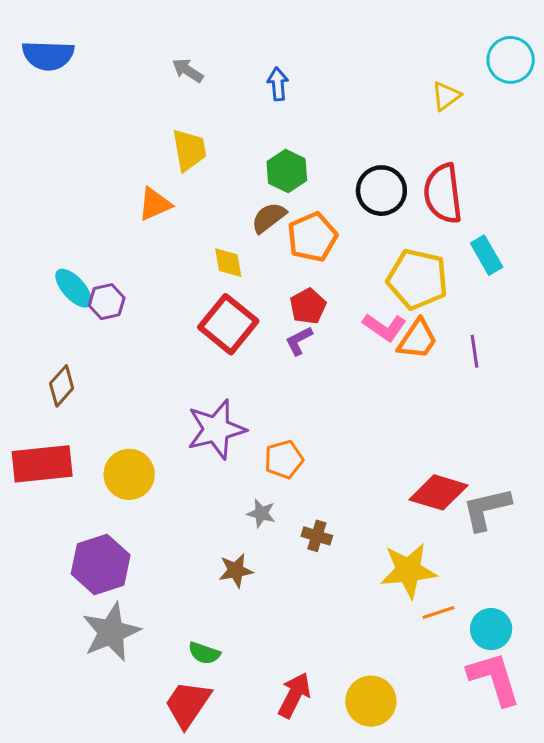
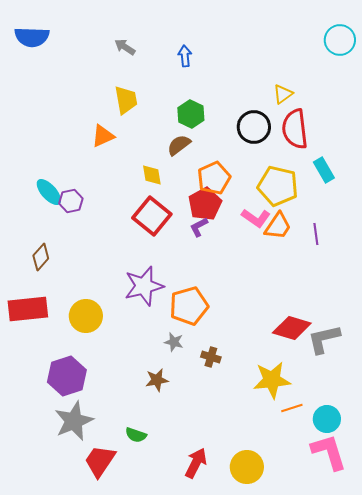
yellow triangle: (446, 96) -> (283, 94), moved
orange pentagon: (312, 237) -> (214, 178), moved
red pentagon: (308, 306) -> (205, 204), size x1.4
orange pentagon: (284, 459) -> (189, 306), size x1.5
red trapezoid: (188, 704) -> (100, 461), moved

